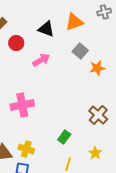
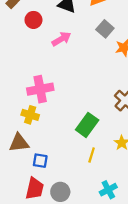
green rectangle: (64, 137) -> (87, 125), size x1.5
yellow cross: (26, 149) -> (30, 115), moved

